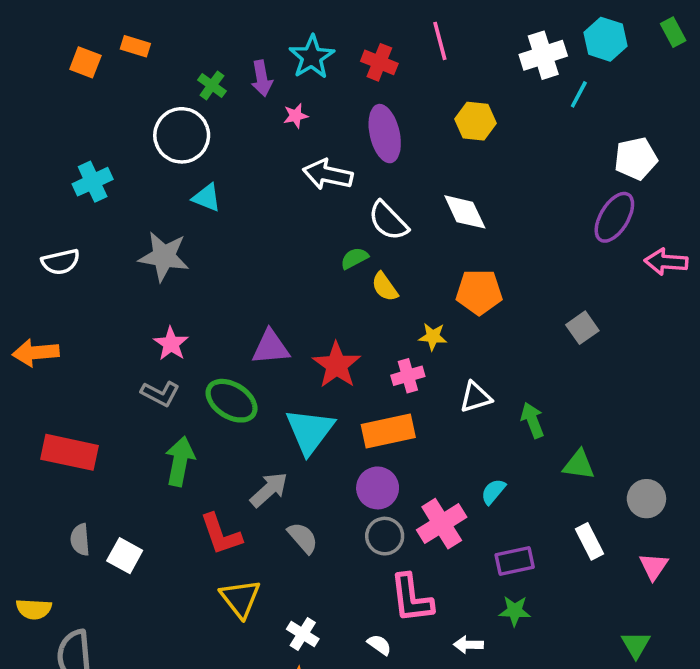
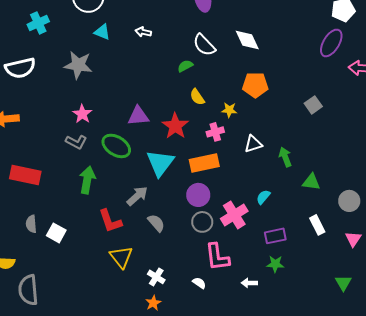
white arrow: (328, 175) -> (143, 32), moved, size x0.6
white semicircle: (61, 262) -> (20, 68), size x1.4
yellow semicircle: (385, 287) -> (197, 97), moved

